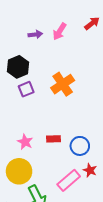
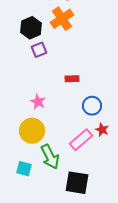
orange cross: (63, 84) -> (62, 19), moved
red rectangle: (53, 139) -> (72, 79), moved

